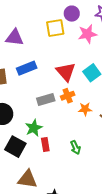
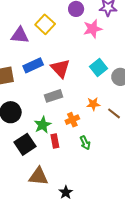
yellow square: (55, 28) -> (45, 24), moved, turned -36
red triangle: (66, 72) -> (60, 68), moved
orange cross: (68, 96) -> (72, 120), moved
black square: (15, 147) -> (25, 144), turned 30

